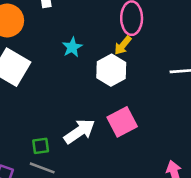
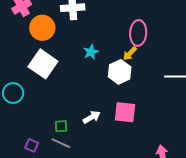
pink square: (122, 122) -> (125, 112), turned 30
white arrow: (79, 131) -> (92, 117), size x0.7

